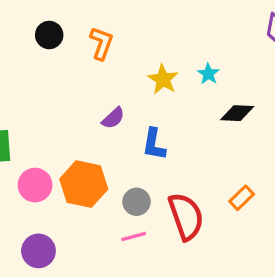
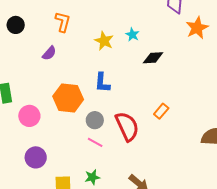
black circle: (49, 35) -> (16, 25), moved
purple semicircle: (113, 118) -> (49, 53), moved
orange hexagon: (84, 184) -> (68, 98), moved
pink line: (134, 236) -> (95, 142), turned 49

